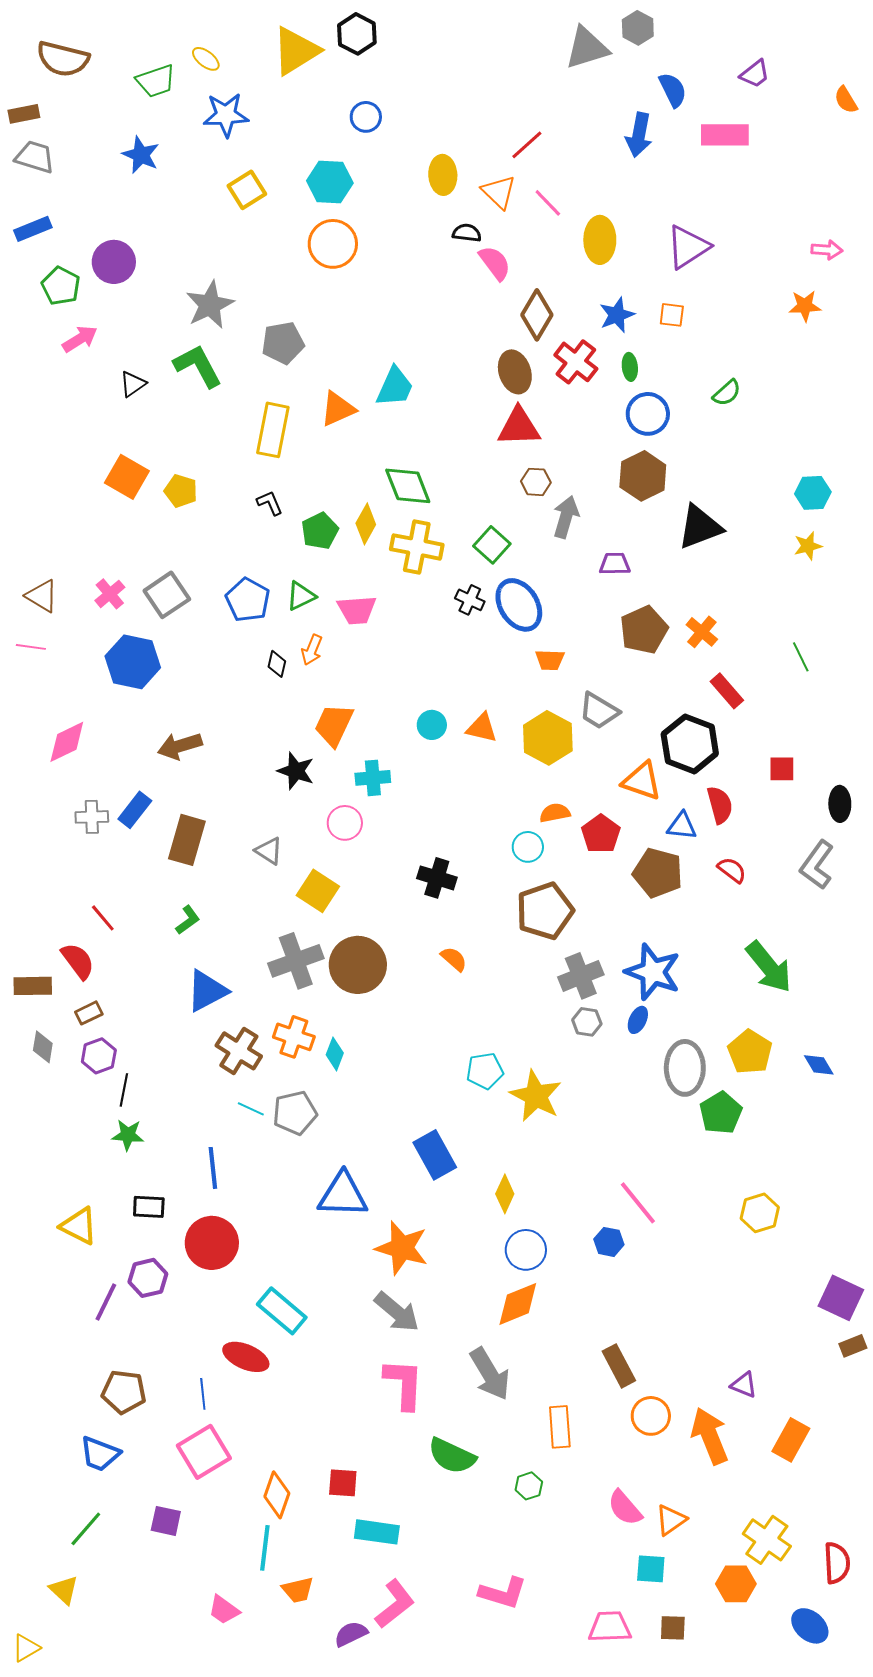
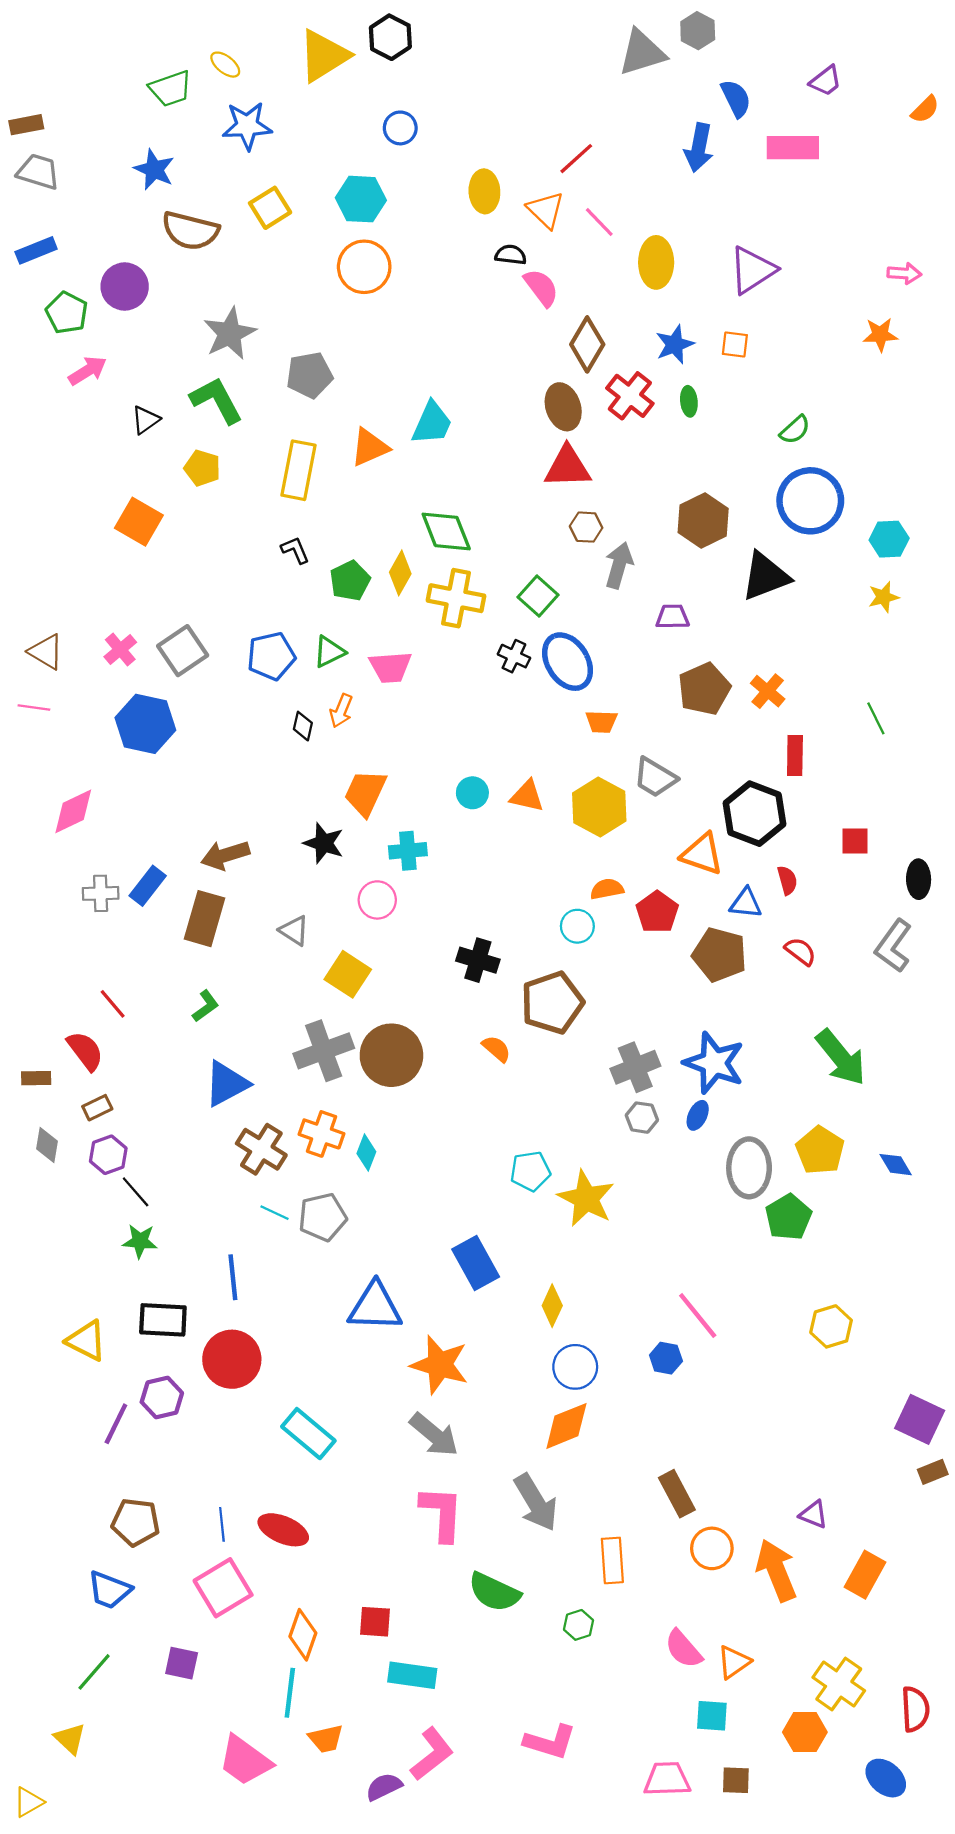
brown semicircle: (63, 59) -> (190, 231), moved
orange semicircle: (846, 100) -> (925, 109), turned -104
blue circle: (648, 414) -> (810, 501), moved, size x1.4
yellow pentagon: (181, 491) -> (202, 468), moved
blue pentagon: (248, 600) -> (271, 656), turned 30
red rectangle: (727, 691) -> (795, 756), turned 42
brown arrow: (180, 746) -> (225, 855), moved
red semicircle: (720, 805) -> (787, 880), size x0.7
brown pentagon: (545, 911) -> (552, 1003), moved
brown rectangle: (33, 986) -> (36, 1078), size x0.7
black line: (124, 1090) -> (136, 1192), turned -52
black rectangle: (149, 1207) -> (163, 1320), size x1.4
red ellipse: (246, 1357) -> (283, 1530), moved
pink trapezoid: (224, 1610) -> (245, 1761), size x1.6

